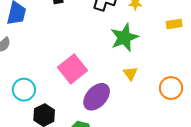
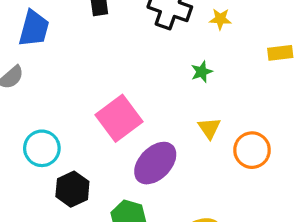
green star: (124, 37) -> (202, 72), size x0.5
orange circle: (171, 88) -> (252, 150), moved

